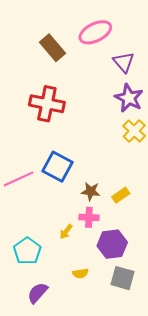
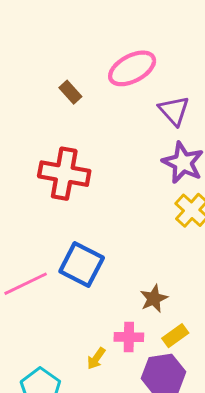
brown rectangle: (52, 48) -> (70, 92), size x0.6
brown star: (91, 191) -> (154, 299), moved, turned -30
yellow rectangle: (121, 195) -> (175, 336), moved

